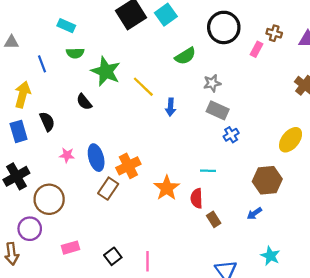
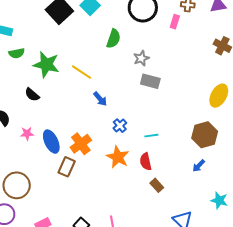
green semicircle: (185, 56) -> (114, 39), turned -30
blue arrow: (171, 107) -> (100, 99), moved, turned -35
blue cross: (231, 135) -> (120, 126), moved
pink star: (67, 155) -> (27, 134), moved
brown rectangle: (214, 219) -> (157, 185), moved

